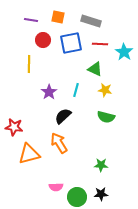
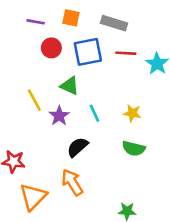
yellow line: (29, 64) -> (34, 100), moved, turned -30
green triangle: (95, 69) -> (70, 86), moved
cyan line: (76, 90) -> (94, 113), turned -40
orange triangle: (29, 154) -> (33, 197), turned -30

